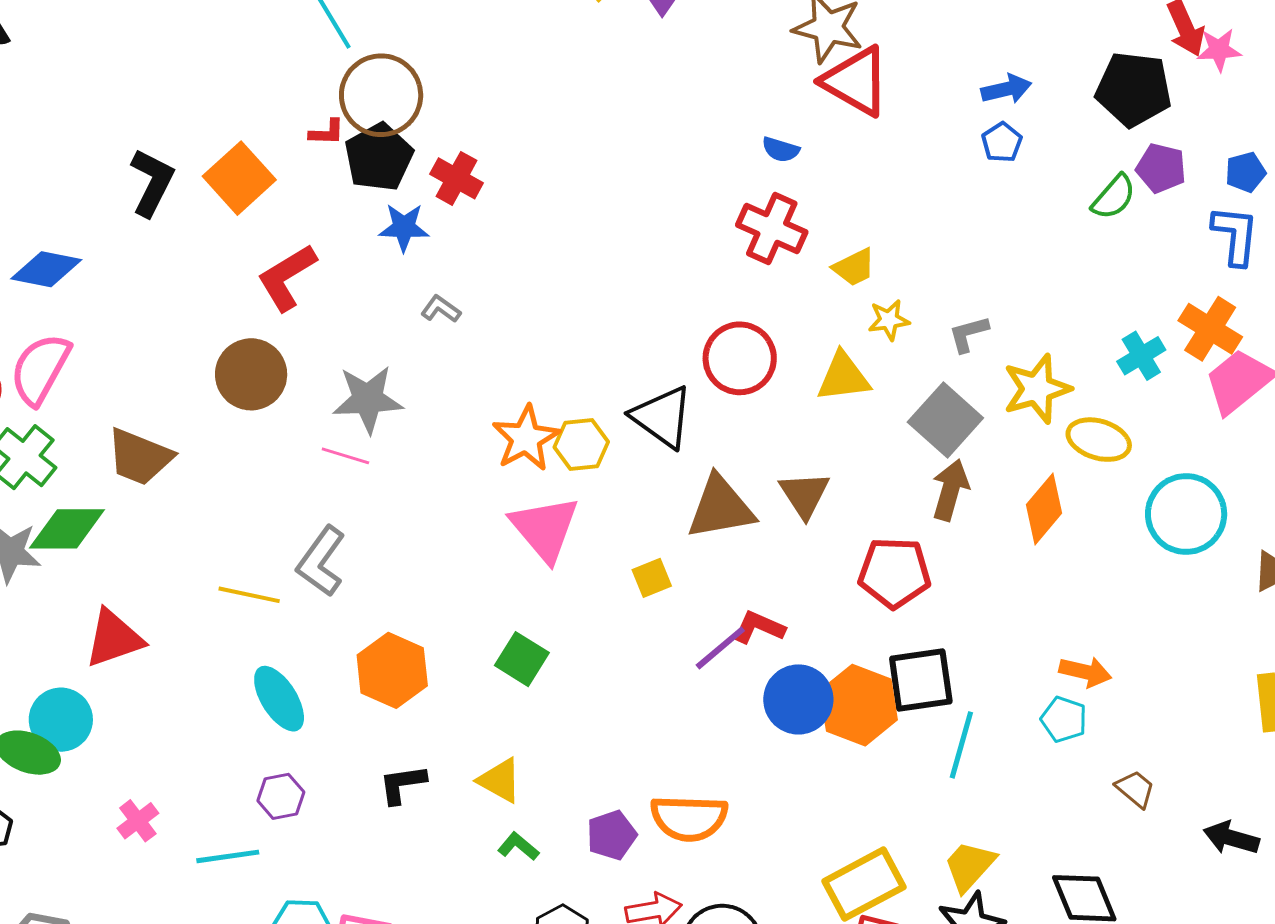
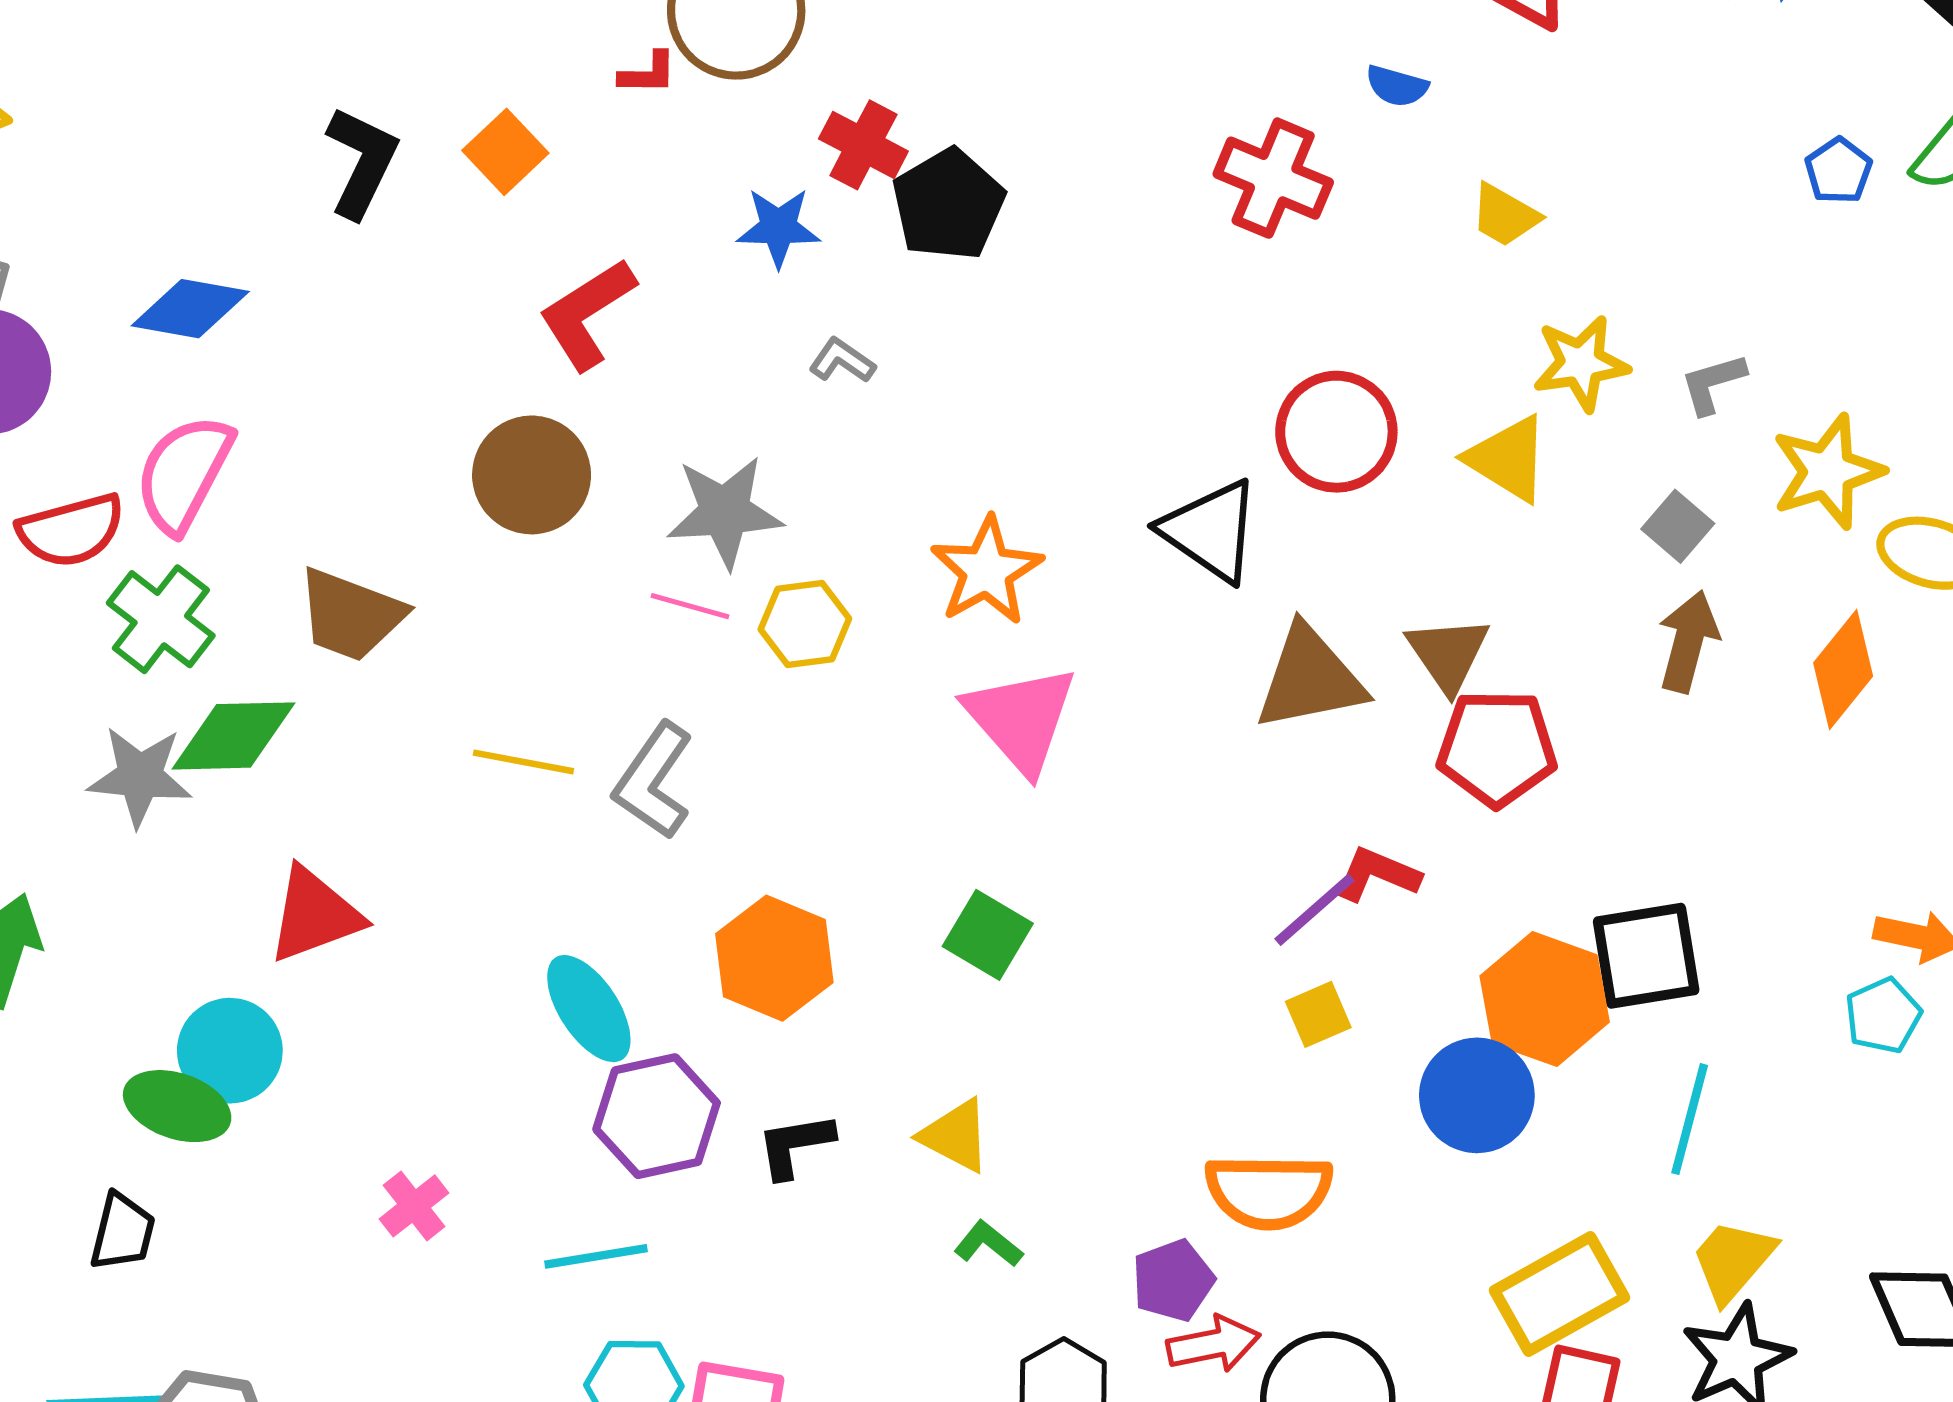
blue pentagon: (1002, 142) -> (1838, 171), moved
black pentagon: (379, 157) -> (948, 205), moved
orange square: (239, 178) -> (505, 152), size x0.7
red cross: (772, 229) -> (1273, 178), moved
yellow trapezoid: (854, 267) -> (1505, 215), moved, turned 57
yellow star: (889, 320) -> (1581, 363), size x1.4
yellow triangle: (843, 377) -> (1508, 459), turned 40
gray square: (945, 420) -> (1678, 526), size x0.6
yellow hexagon: (581, 445) -> (805, 624), moved
red pentagon: (894, 573) -> (1497, 748), moved
yellow square: (652, 578) -> (1318, 1014), moved
yellow line: (249, 595) -> (523, 762), moved
blue circle: (798, 699) -> (1477, 1095), moved
cyan pentagon: (1064, 719) -> (1883, 1015), turned 30
cyan line: (961, 745) -> (1690, 1119), moved
purple hexagon: (281, 796) -> (657, 1116), moved, size x1.6
pink cross: (138, 821) -> (414, 1206), moved
purple pentagon: (612, 835) -> (1173, 1280), moved
cyan line: (228, 856) -> (596, 1256), moved

